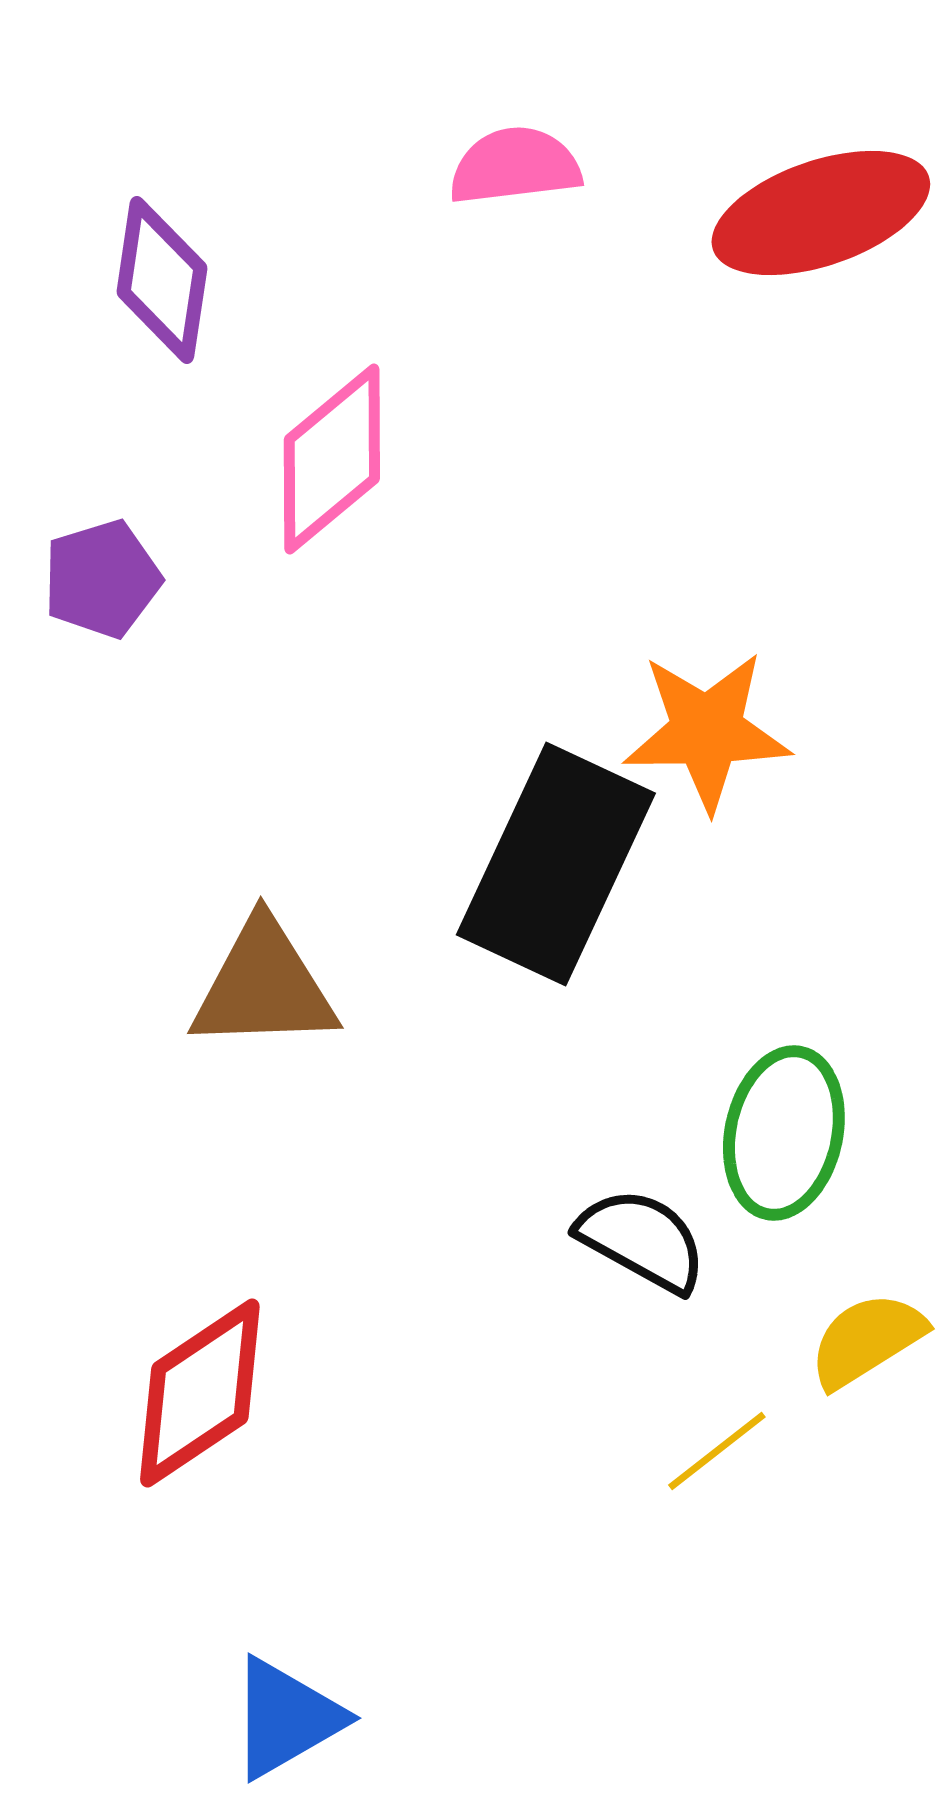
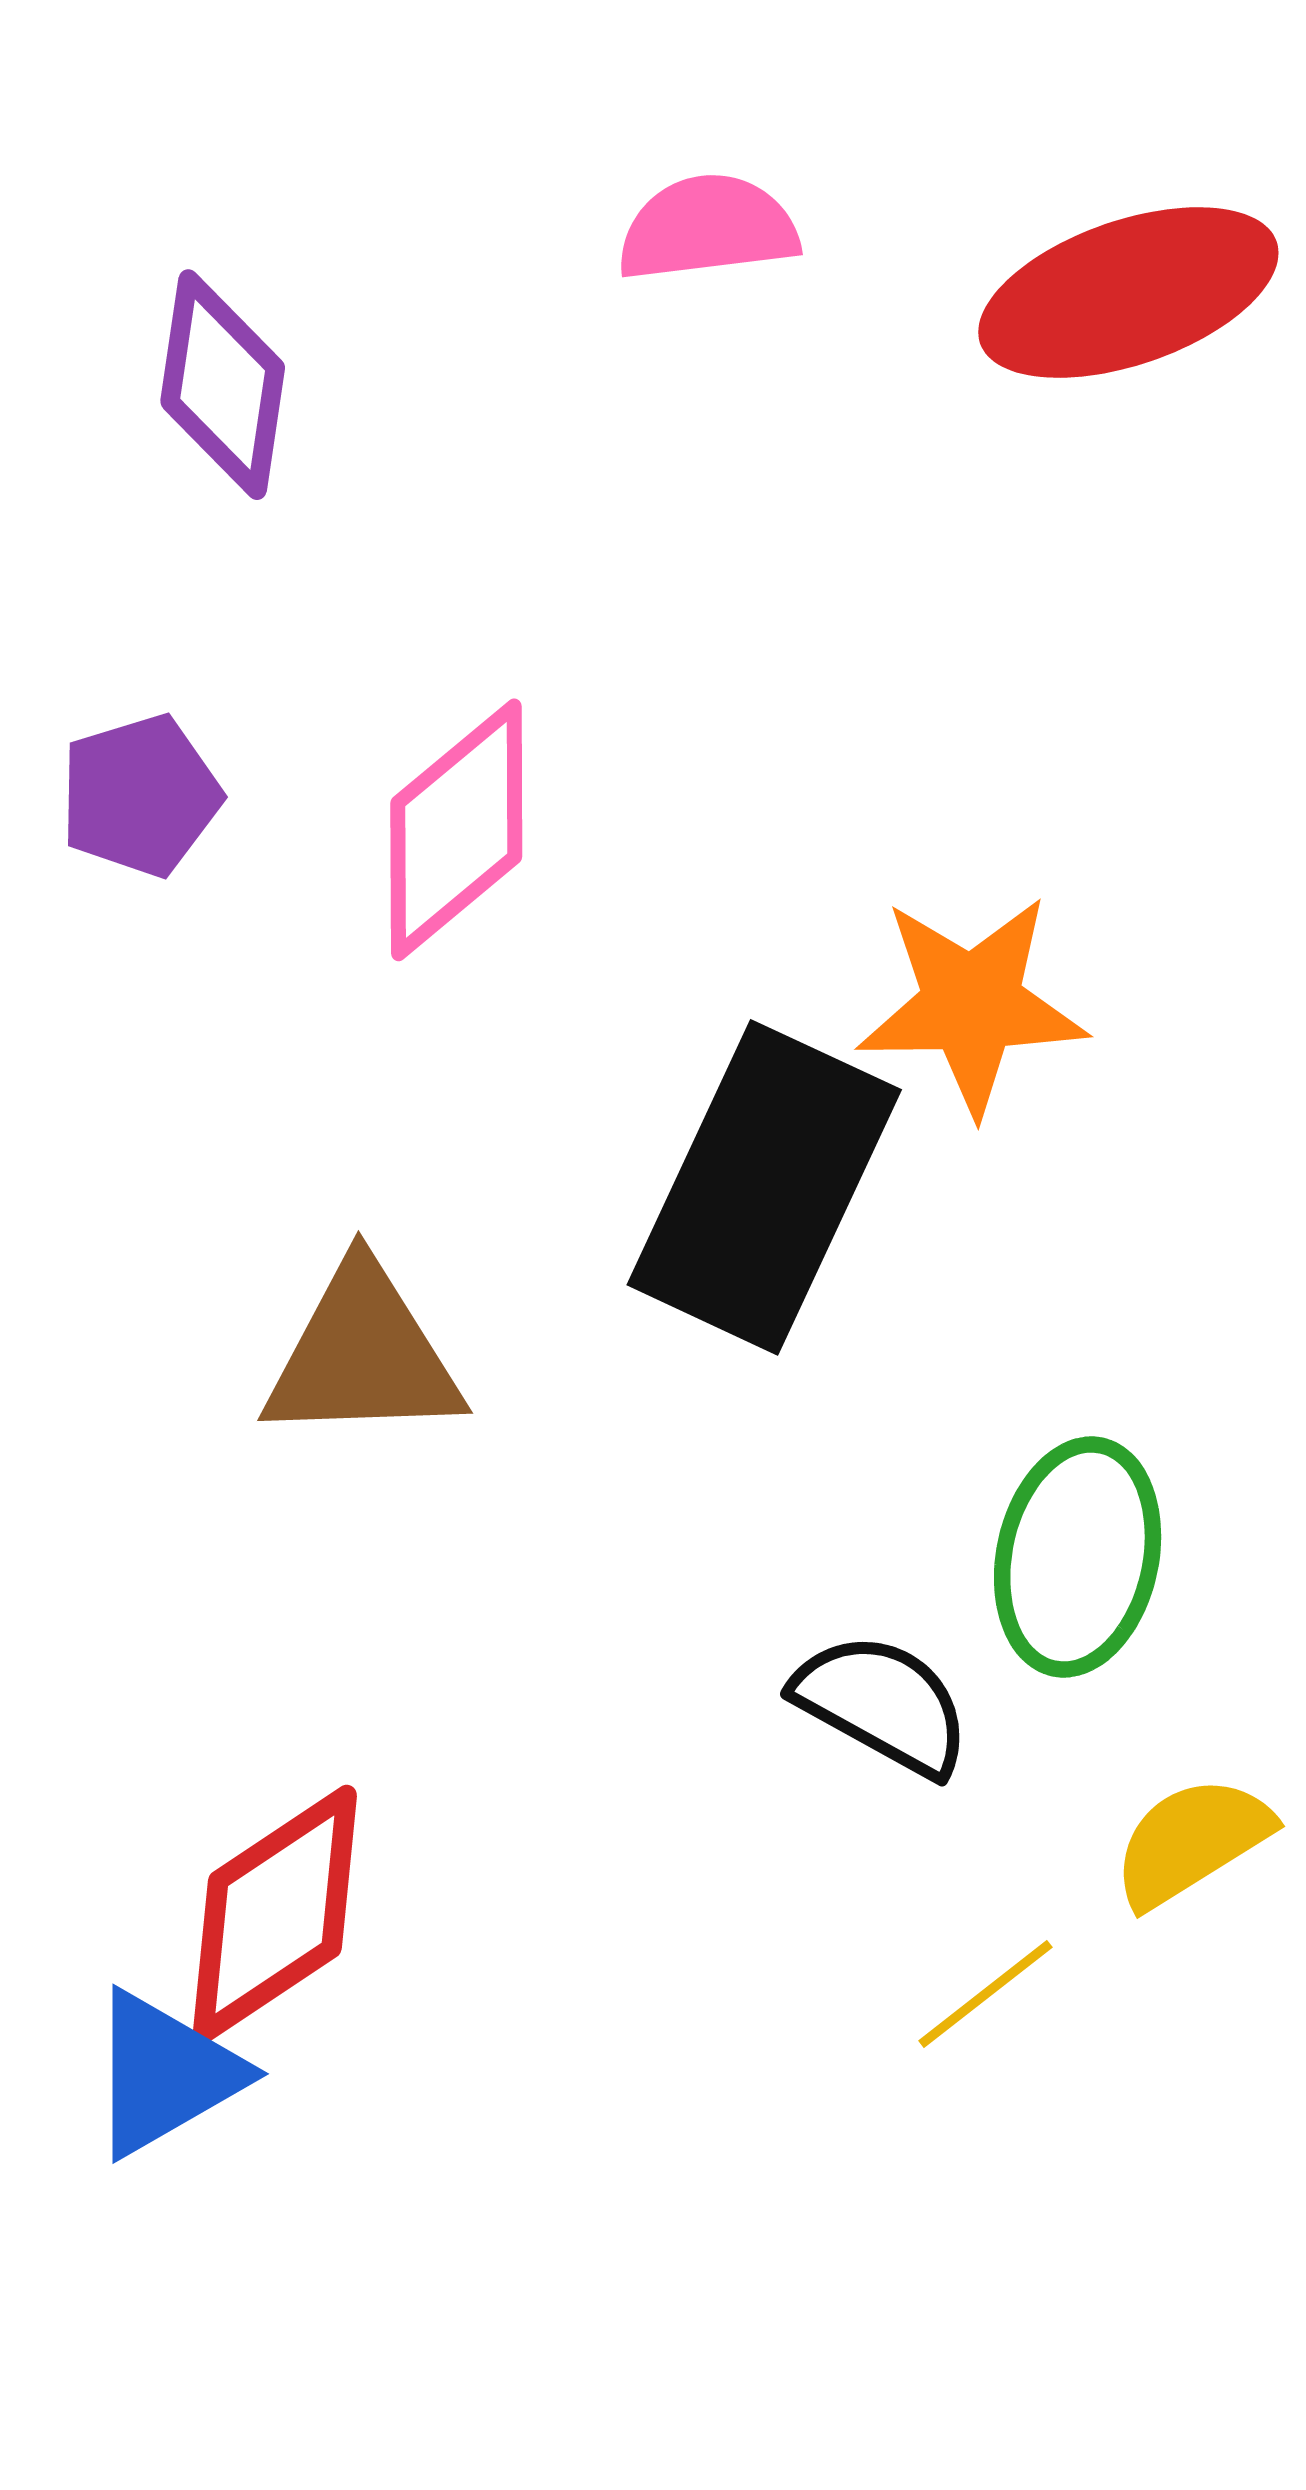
pink diamond: (332, 459) -> (456, 830), moved
blue triangle: (286, 1718) -> (165, 2074), moved

